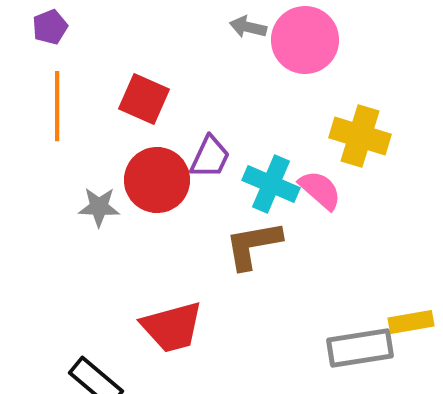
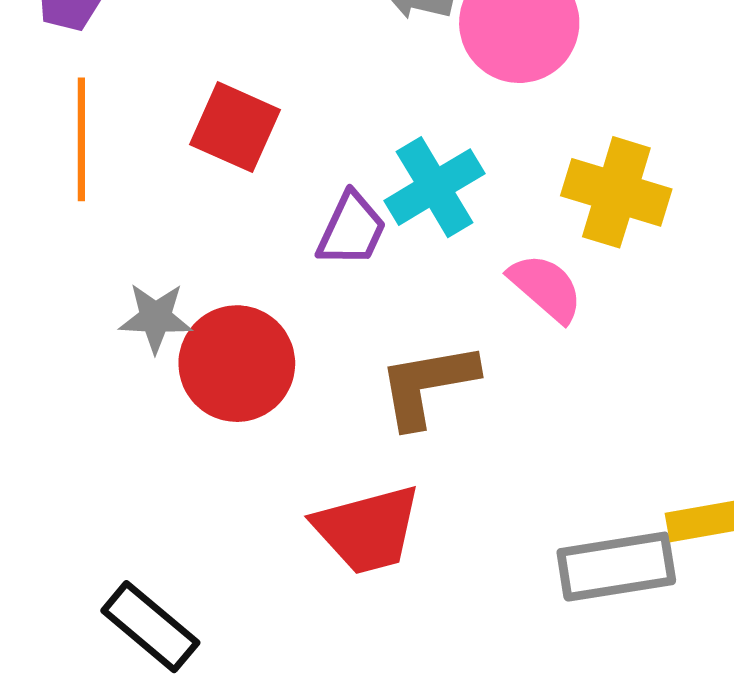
red circle: (157, 180) -> (237, 364), moved
cyan cross: (271, 184) -> (435, 187), moved, turned 36
red trapezoid: (172, 327) -> (367, 530), moved

